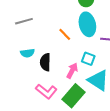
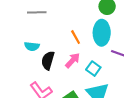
pink arrow: (72, 71) -> (73, 60), moved

